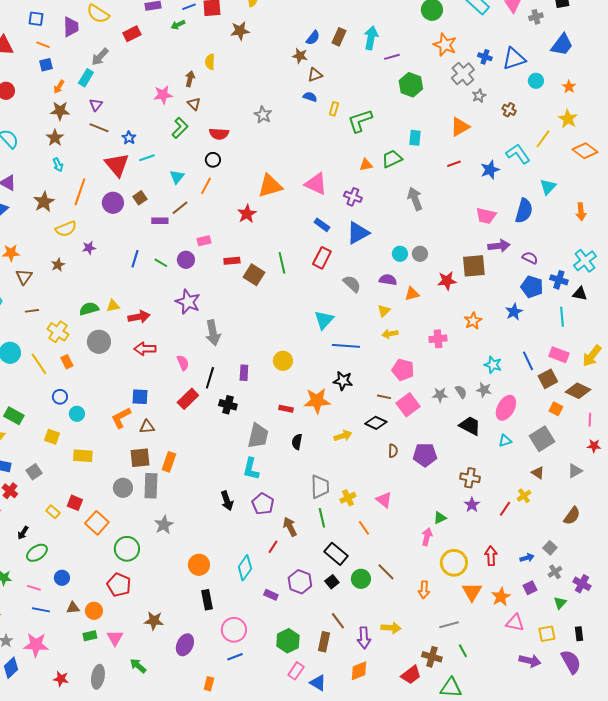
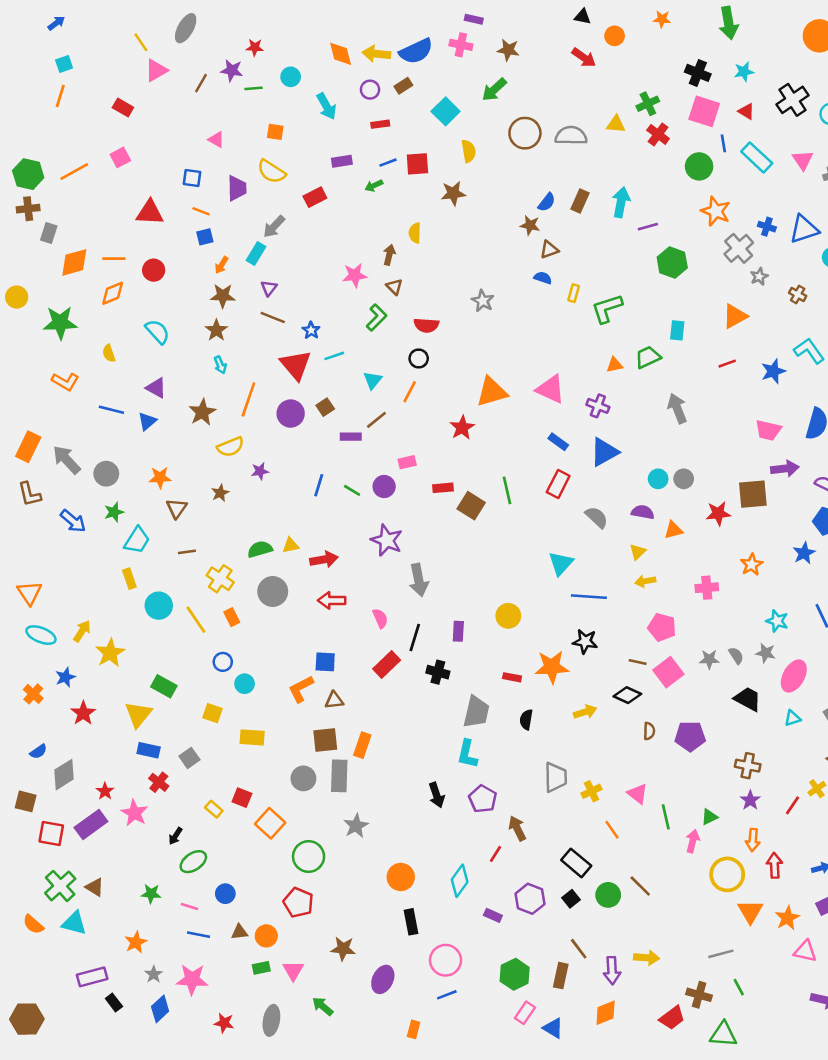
green line: (322, 518) -> (666, 817), moved
orange arrow: (424, 590) -> (753, 840), moved

